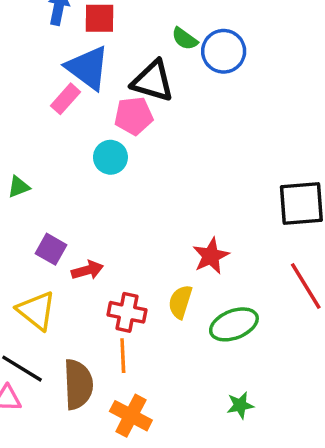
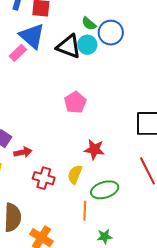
pink pentagon: (134, 116) -> (75, 102), moved, turned -30
cyan circle: (110, 157) -> (87, 45), moved
red star: (211, 256) -> (94, 149), turned 30
orange line: (123, 356) -> (85, 211), moved

